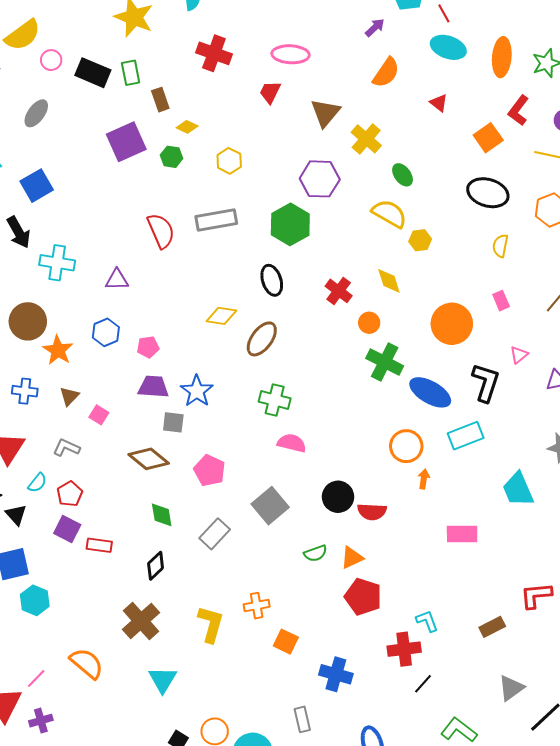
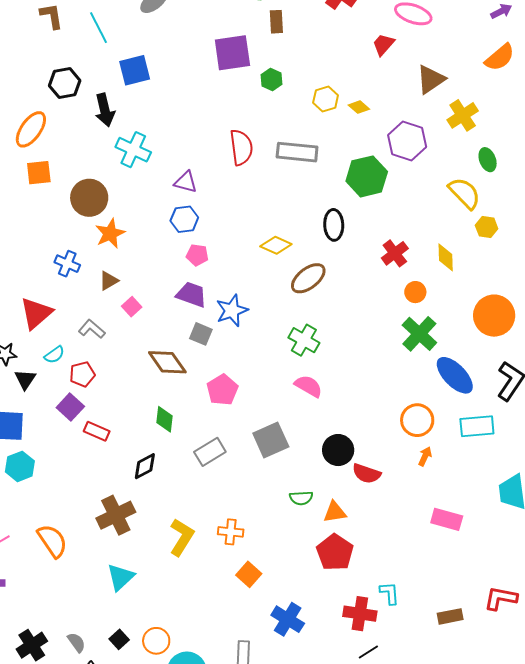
yellow diamond: (187, 127) -> (359, 107), moved
blue hexagon: (106, 332) -> (184, 219), moved

